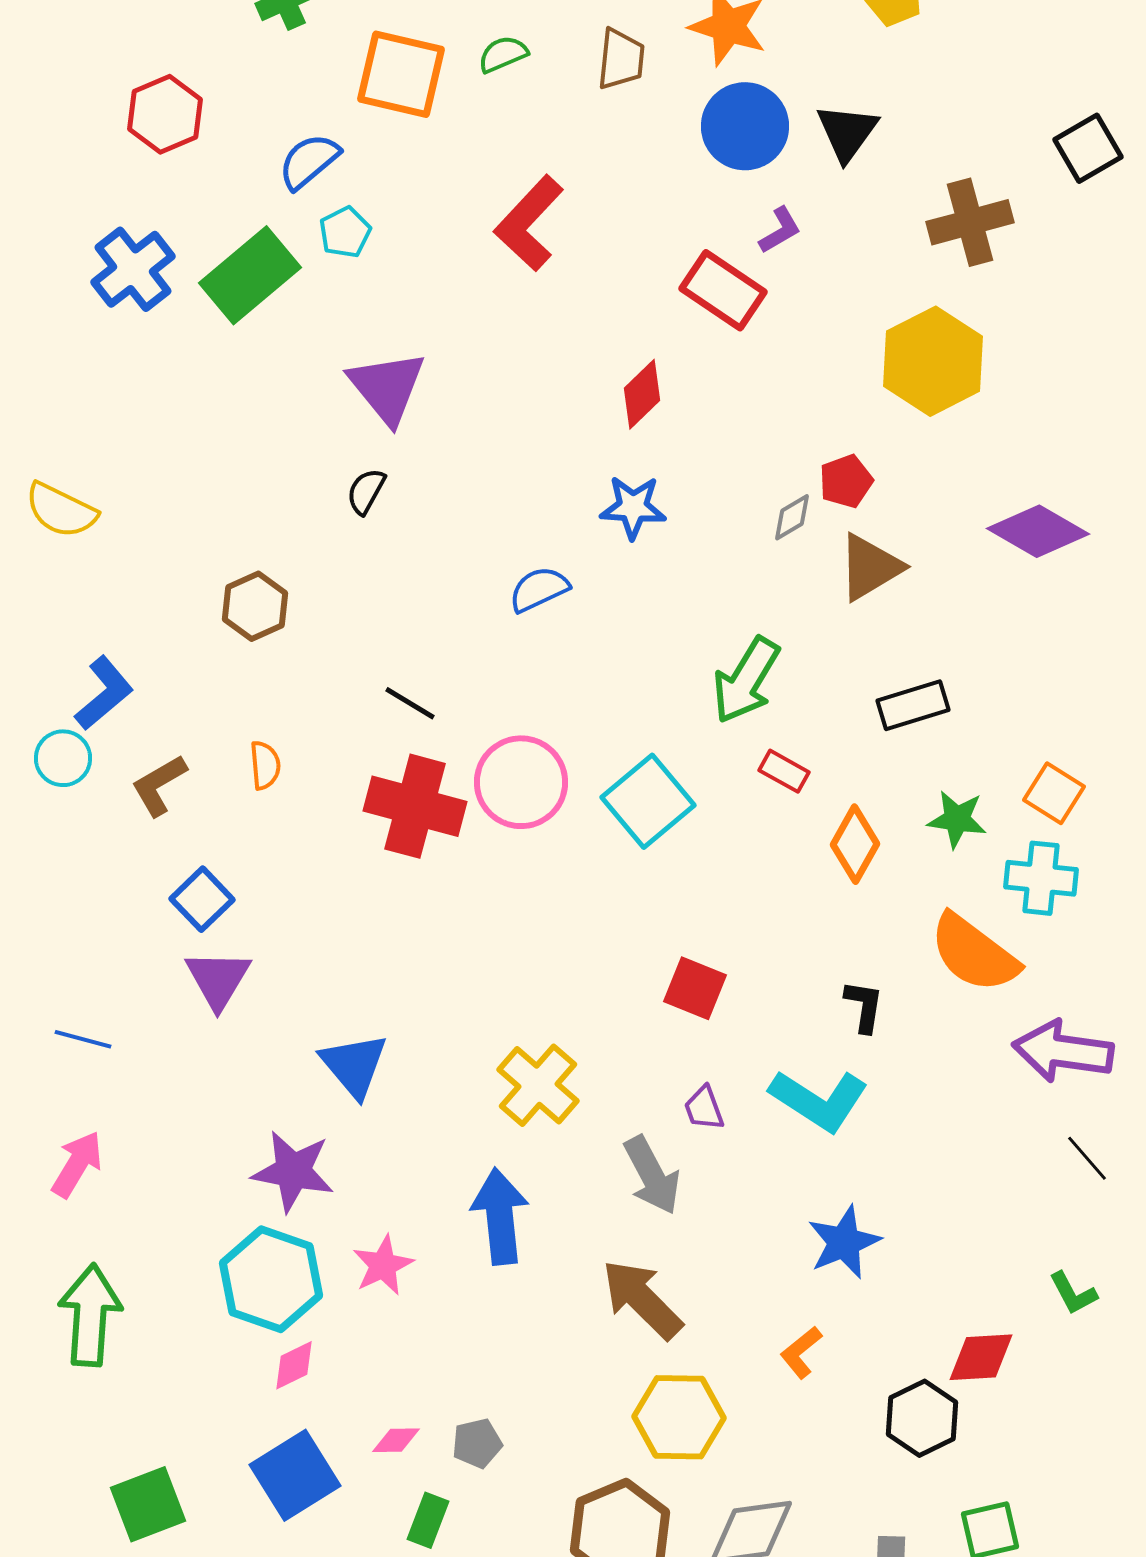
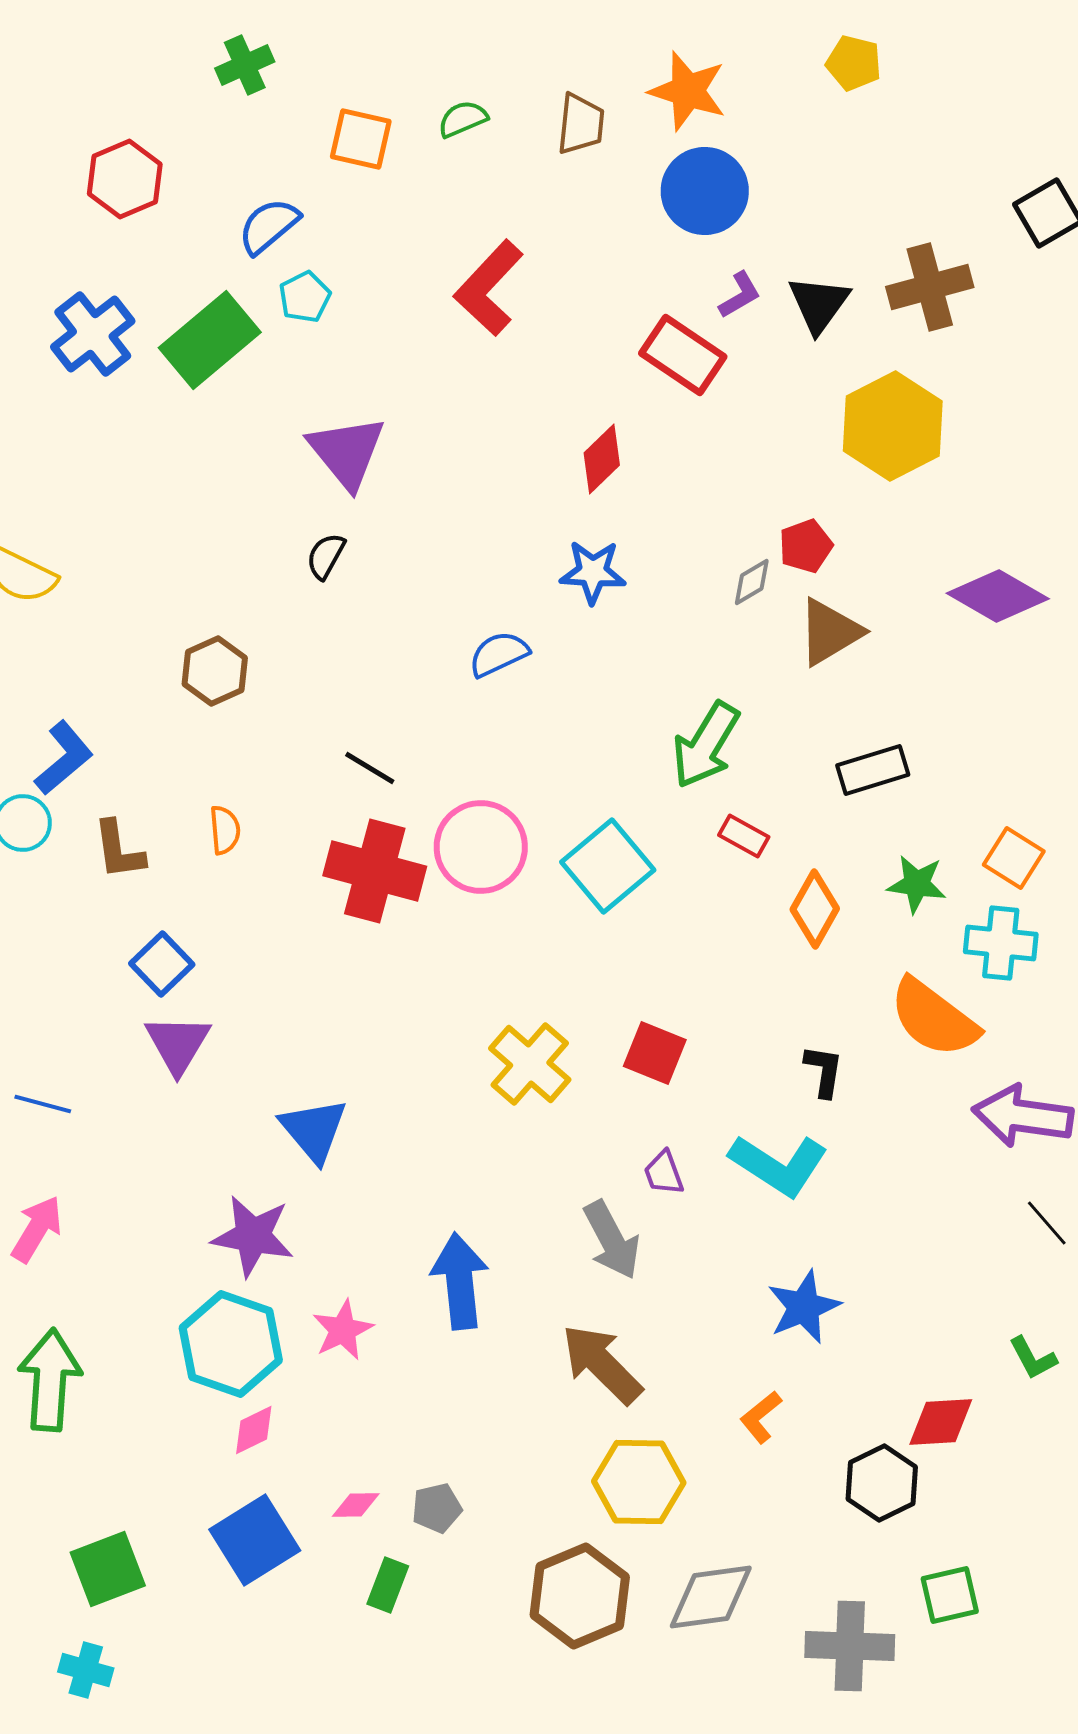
orange square: (401, 74) -> (361, 139), size x0.7
black triangle: (847, 132) -> (819, 304), moved
brown L-shape: (159, 785) -> (119, 850), turned -68
yellow cross: (538, 1085) -> (530, 1064), moved

